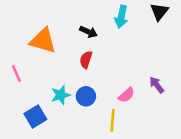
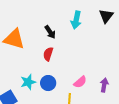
black arrow: (88, 32) -> (50, 32), turned 32
purple arrow: (157, 85) -> (104, 85), moved, turned 48

